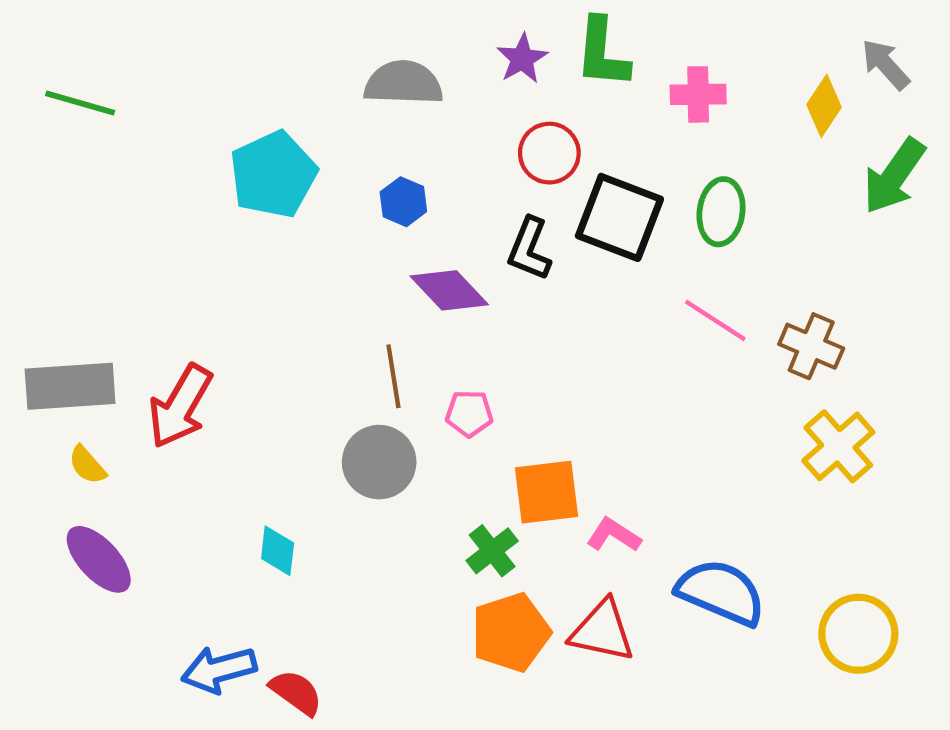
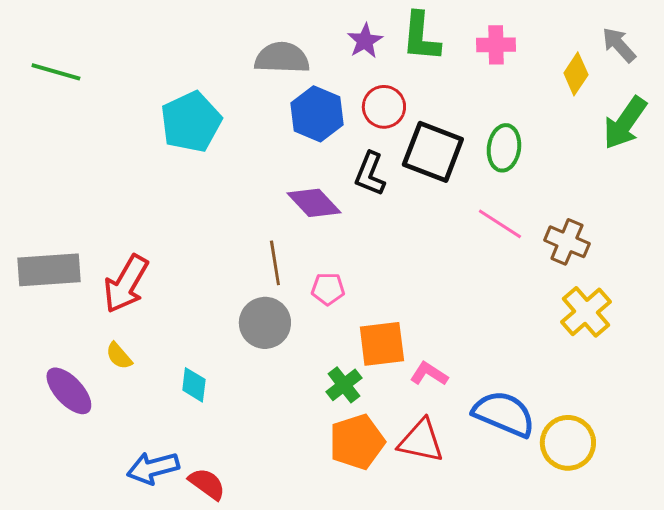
pink cross: (698, 94) -> (496, 45), moved
blue hexagon: (403, 202) -> (317, 114), moved, size x1.6
yellow semicircle: (87, 465) -> (119, 356), moved
yellow circle: (858, 634) -> (568, 443), moved

